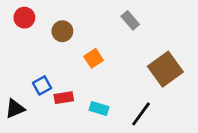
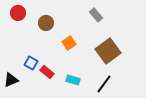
brown square: (165, 69) -> (108, 51), moved
blue square: (42, 85) -> (31, 63), turned -32
red rectangle: (64, 98) -> (47, 72), turned 48

